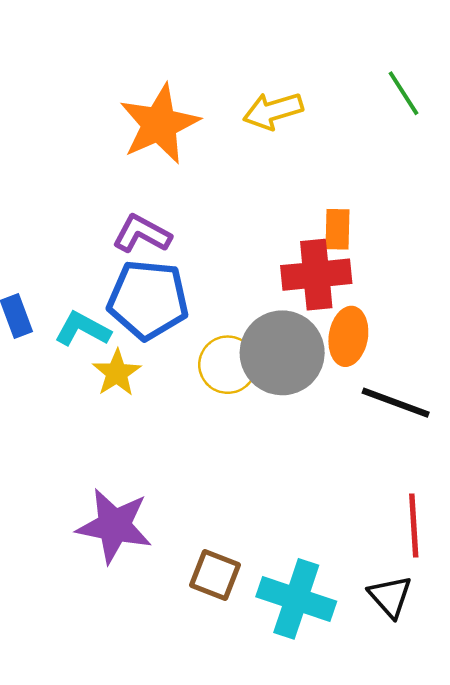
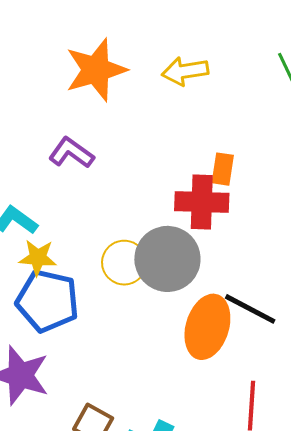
blue pentagon: (148, 300) -> (47, 301), moved
orange ellipse: (348, 336) -> (207, 327), moved, size x1.4
yellow star: (117, 373) -> (38, 258), turned 30

